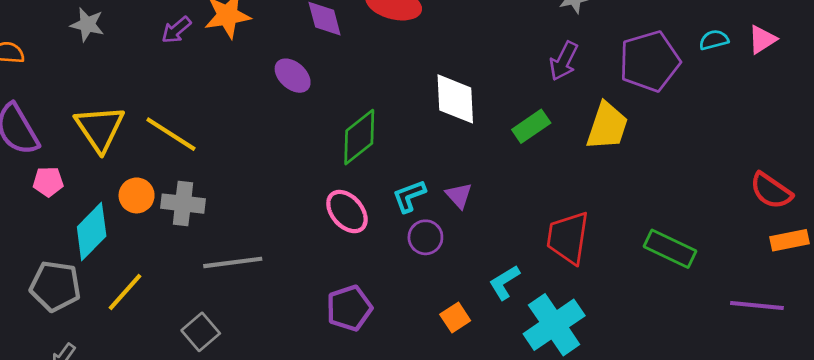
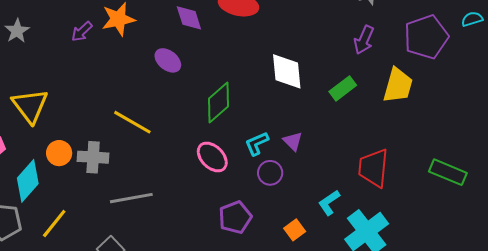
gray star: (87, 24) -> (17, 31), turned 30
yellow line: (171, 134) -> (132, 122), moved
purple pentagon: (349, 308) -> (235, 217), moved

